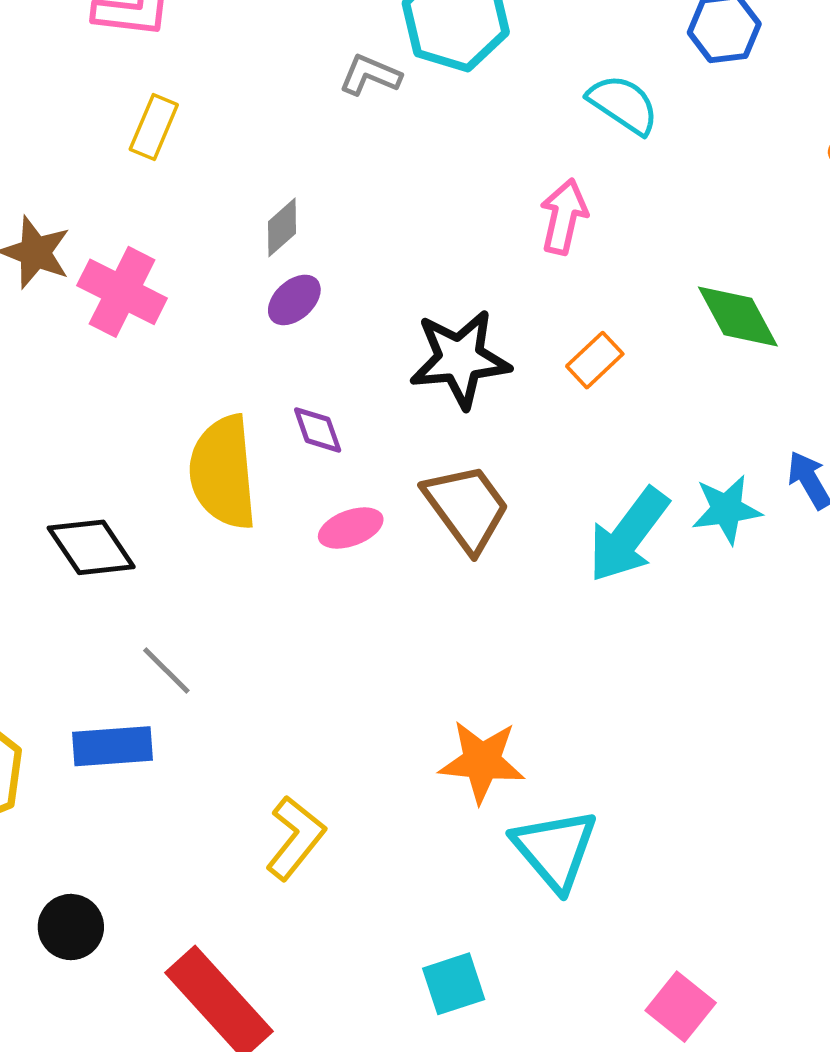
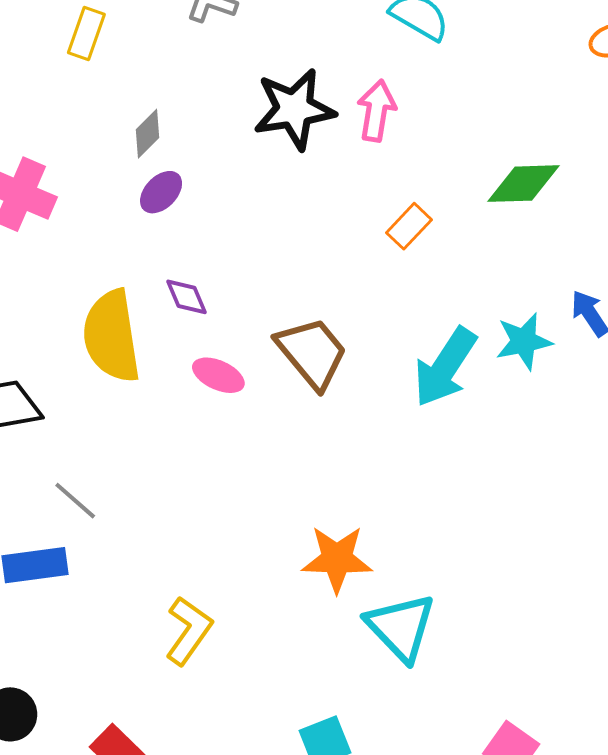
yellow rectangle: (154, 127) -> (86, 34), moved
green diamond: (738, 317) -> (523, 184), turned -60
black star: (460, 359) -> (294, 109), moved
pink ellipse: (351, 528) -> (218, 375), turned 48

